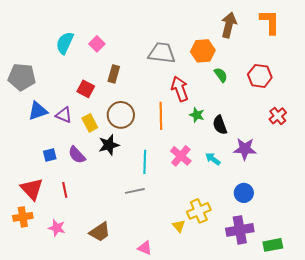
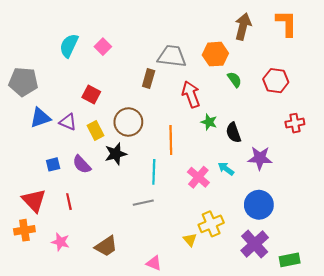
brown rectangle: (114, 74) -> (149, 79), moved
orange line: (161, 116) -> (171, 140), moved
red cross: (278, 116) -> (295, 123), turned 30
pink cross: (181, 156) -> (198, 177), moved
blue circle: (244, 193) -> (259, 205), size x1.4
purple cross: (240, 230) -> (255, 244), turned -32

